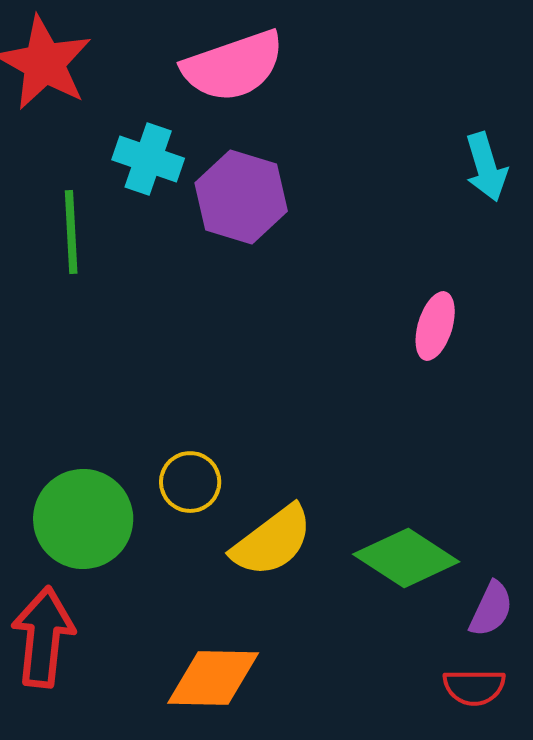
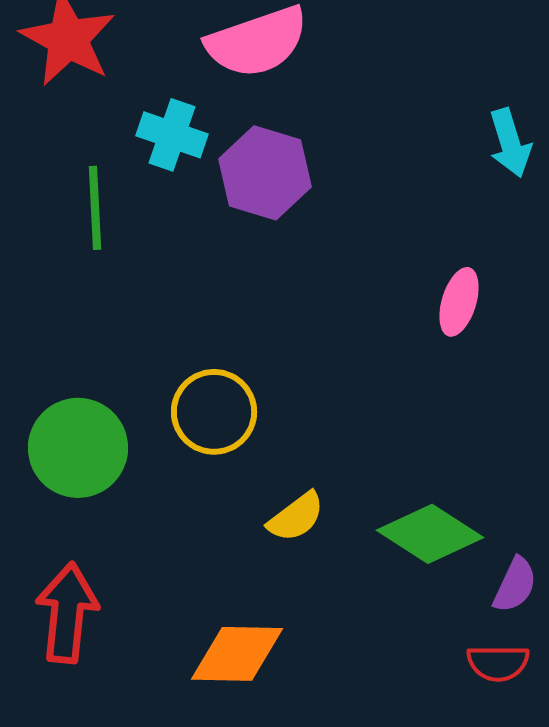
yellow circle: (190, 482) -> (214, 412), moved, size x1.4
green circle: (83, 519) -> (78, 448), moved
yellow semicircle: (272, 541) -> (296, 517), size x0.7

